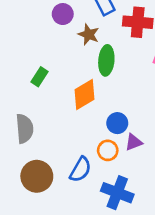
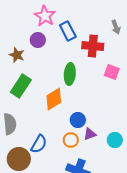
brown star: (89, 34) -> (17, 55), moved
green rectangle: (40, 77) -> (21, 86), size x1.6
blue semicircle: (80, 169) -> (39, 144), moved

